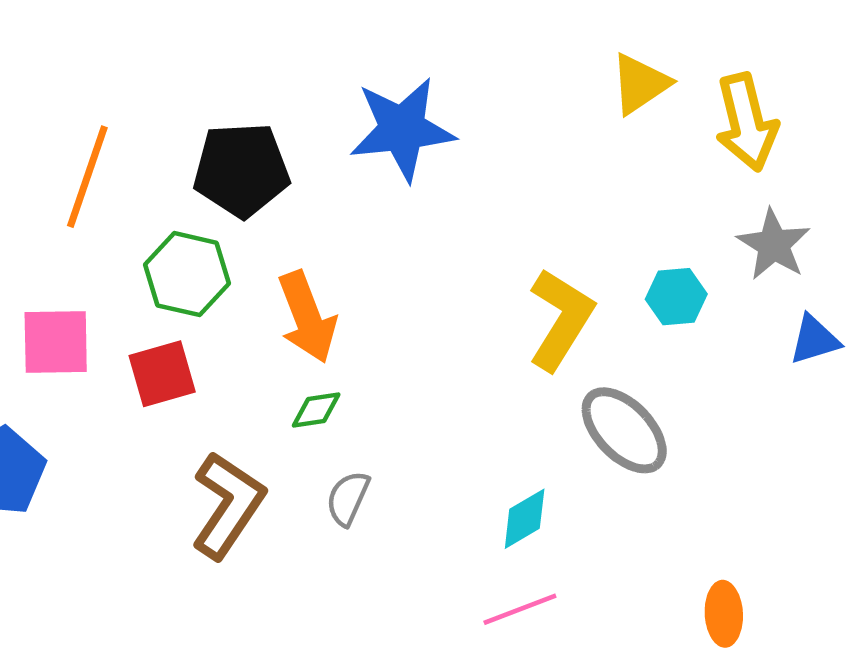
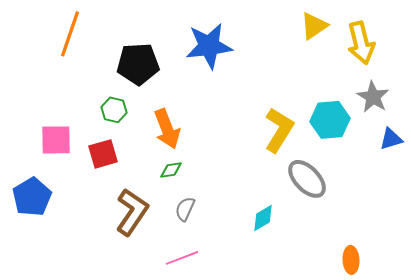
orange line: (87, 177) -> (70, 34), moved
green hexagon: (187, 274) -> (114, 110), size x0.7
cyan hexagon: (676, 297) -> (330, 120), size x1.5
pink line: (520, 609) -> (182, 258), moved

